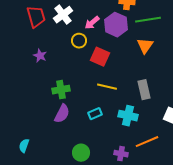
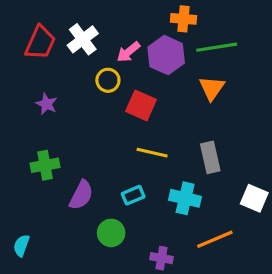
red trapezoid: (36, 17) -> (40, 42), turned 40
green cross: (61, 90) -> (45, 165), moved
green circle: (81, 153) -> (111, 233), moved
purple cross: (121, 154) -> (161, 258), moved

